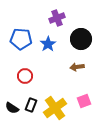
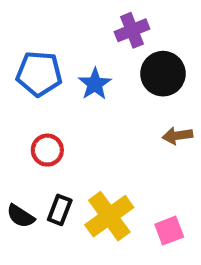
purple cross: (57, 18) -> (132, 30), moved
brown arrow: (77, 67) -> (177, 136), moved
pink square: (84, 101) -> (169, 231), moved

